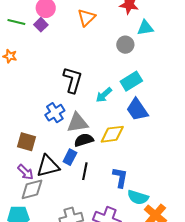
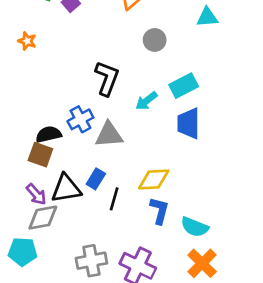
gray circle: (125, 45) -> (155, 40), moved
blue trapezoid: (137, 110) -> (189, 123), turned 30
yellow diamond: (112, 134) -> (154, 179), moved
black semicircle: (84, 140) -> (48, 134), moved
cyan semicircle: (138, 197) -> (195, 227), moved

